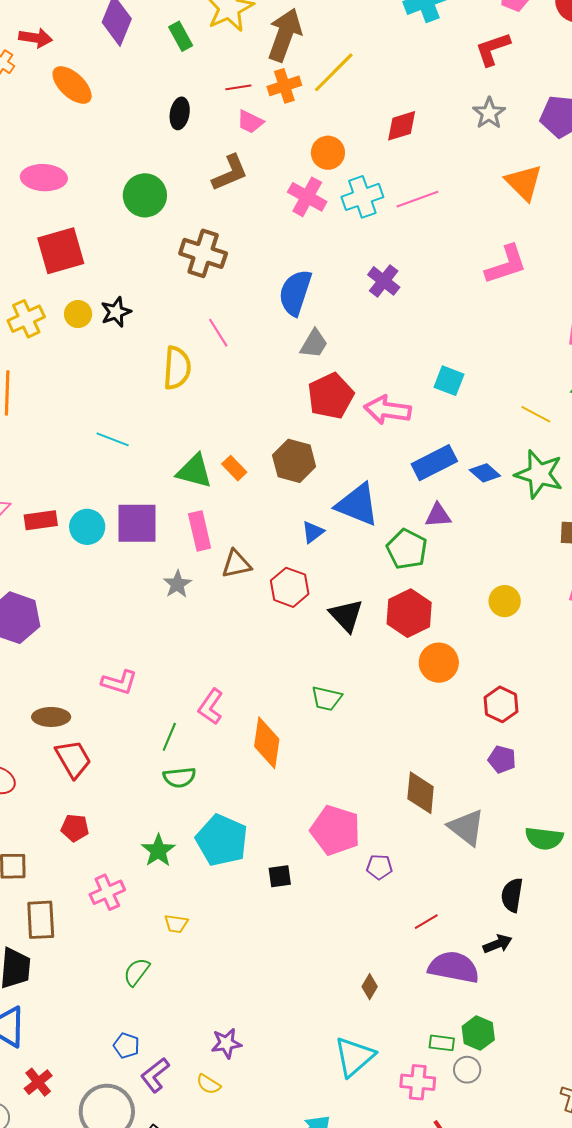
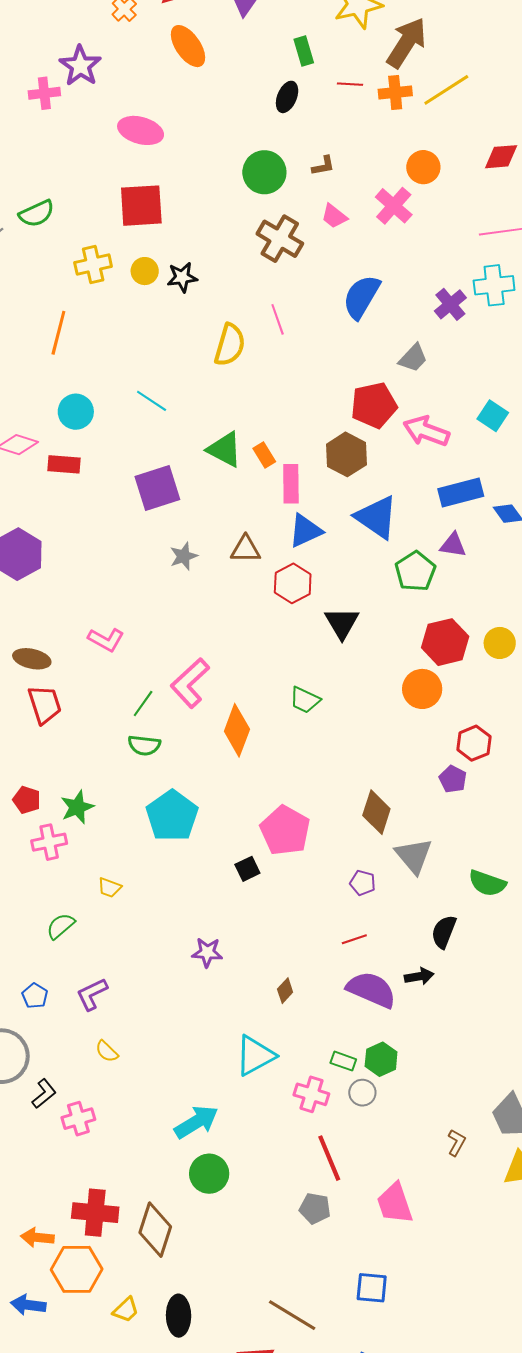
green rectangle: (181, 36) -> (304, 51), moved
pink trapezoid: (250, 122) -> (334, 216), moved
brown L-shape: (230, 173) -> (323, 166), size x0.6
green circle: (145, 195) -> (264, 172), moved
cyan cross: (362, 197) -> (494, 285), moved
gray trapezoid: (314, 344) -> (413, 358), moved
brown hexagon: (294, 461) -> (346, 454), moved
purple square: (137, 523) -> (157, 488), turned -30
cyan circle: (87, 527) -> (76, 412), moved
pink rectangle: (200, 531) -> (291, 484), moved
blue triangle: (313, 532) -> (305, 531), moved, size x1.5
red hexagon: (409, 613) -> (445, 642), moved
pink L-shape: (211, 707) -> (190, 683), size x1.4
purple pentagon: (502, 759) -> (453, 779), moved
red pentagon: (75, 828) -> (27, 800), moved
green star: (158, 851) -> (77, 807), moved
purple pentagon: (379, 867) -> (363, 883), moved
black square: (280, 876) -> (247, 869), moved, turned -30
purple star: (226, 1043) -> (207, 952), moved
purple L-shape: (155, 1075) -> (92, 994), moved

